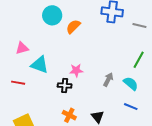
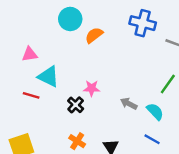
gray arrow: (108, 80) -> (129, 104), turned -96
red line: (18, 83) -> (31, 95), moved
black cross: (65, 85) -> (76, 105), turned 32

